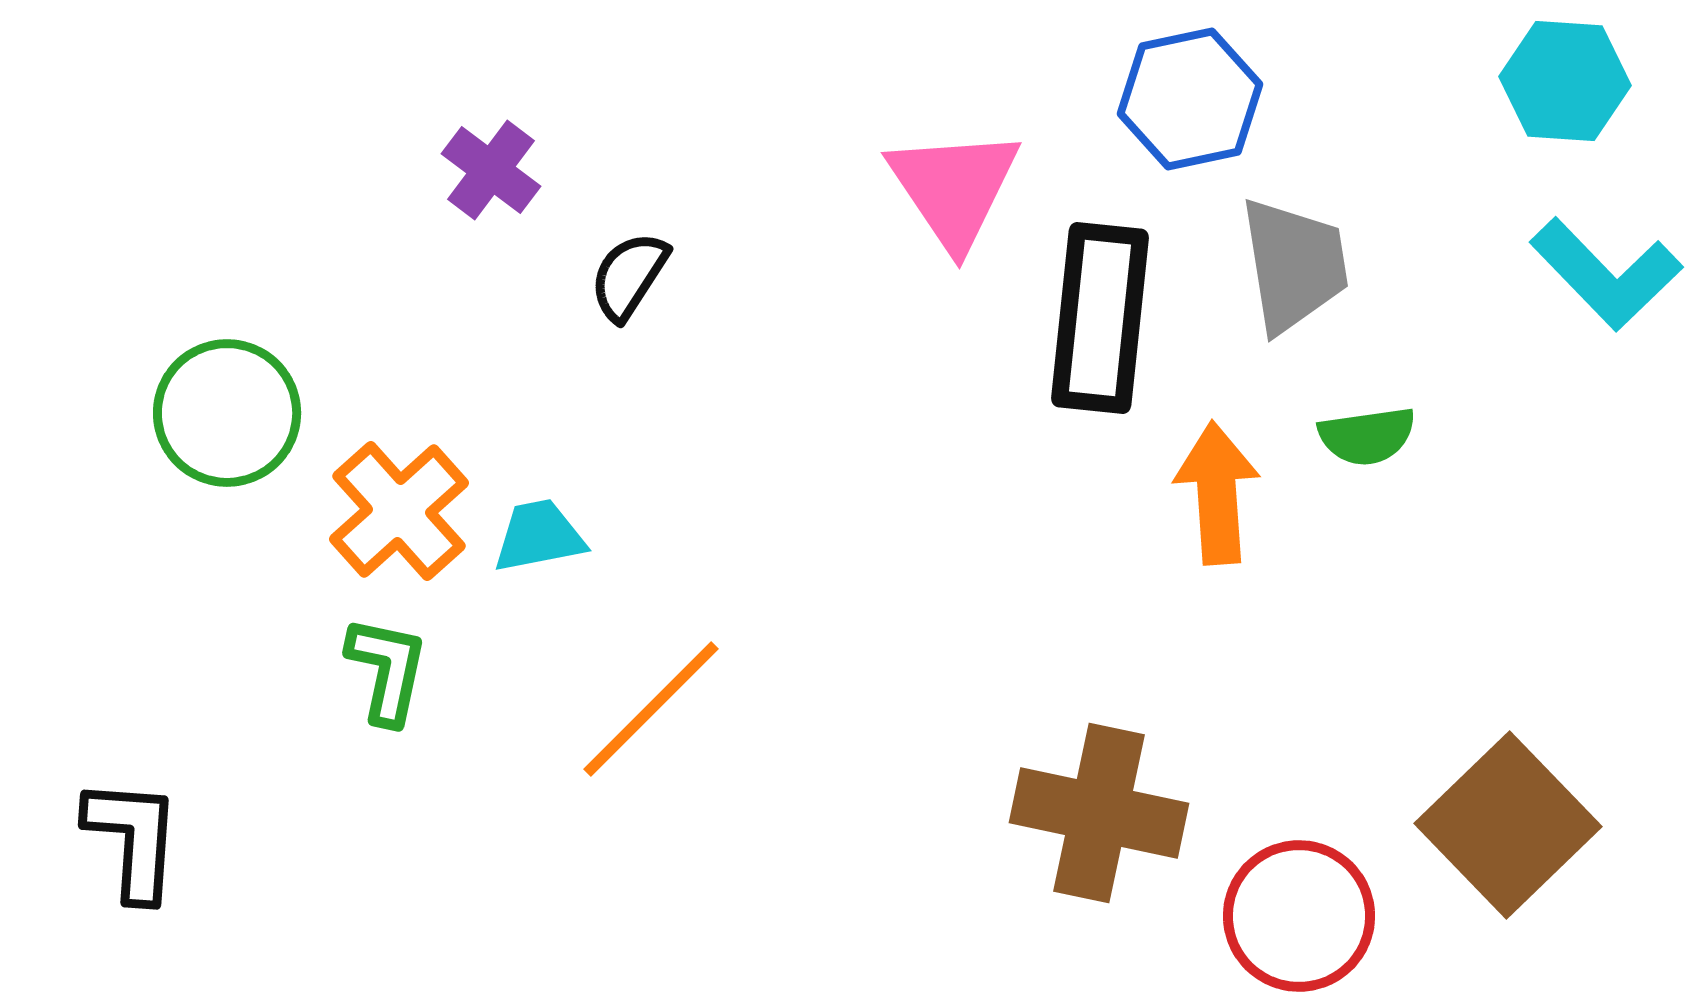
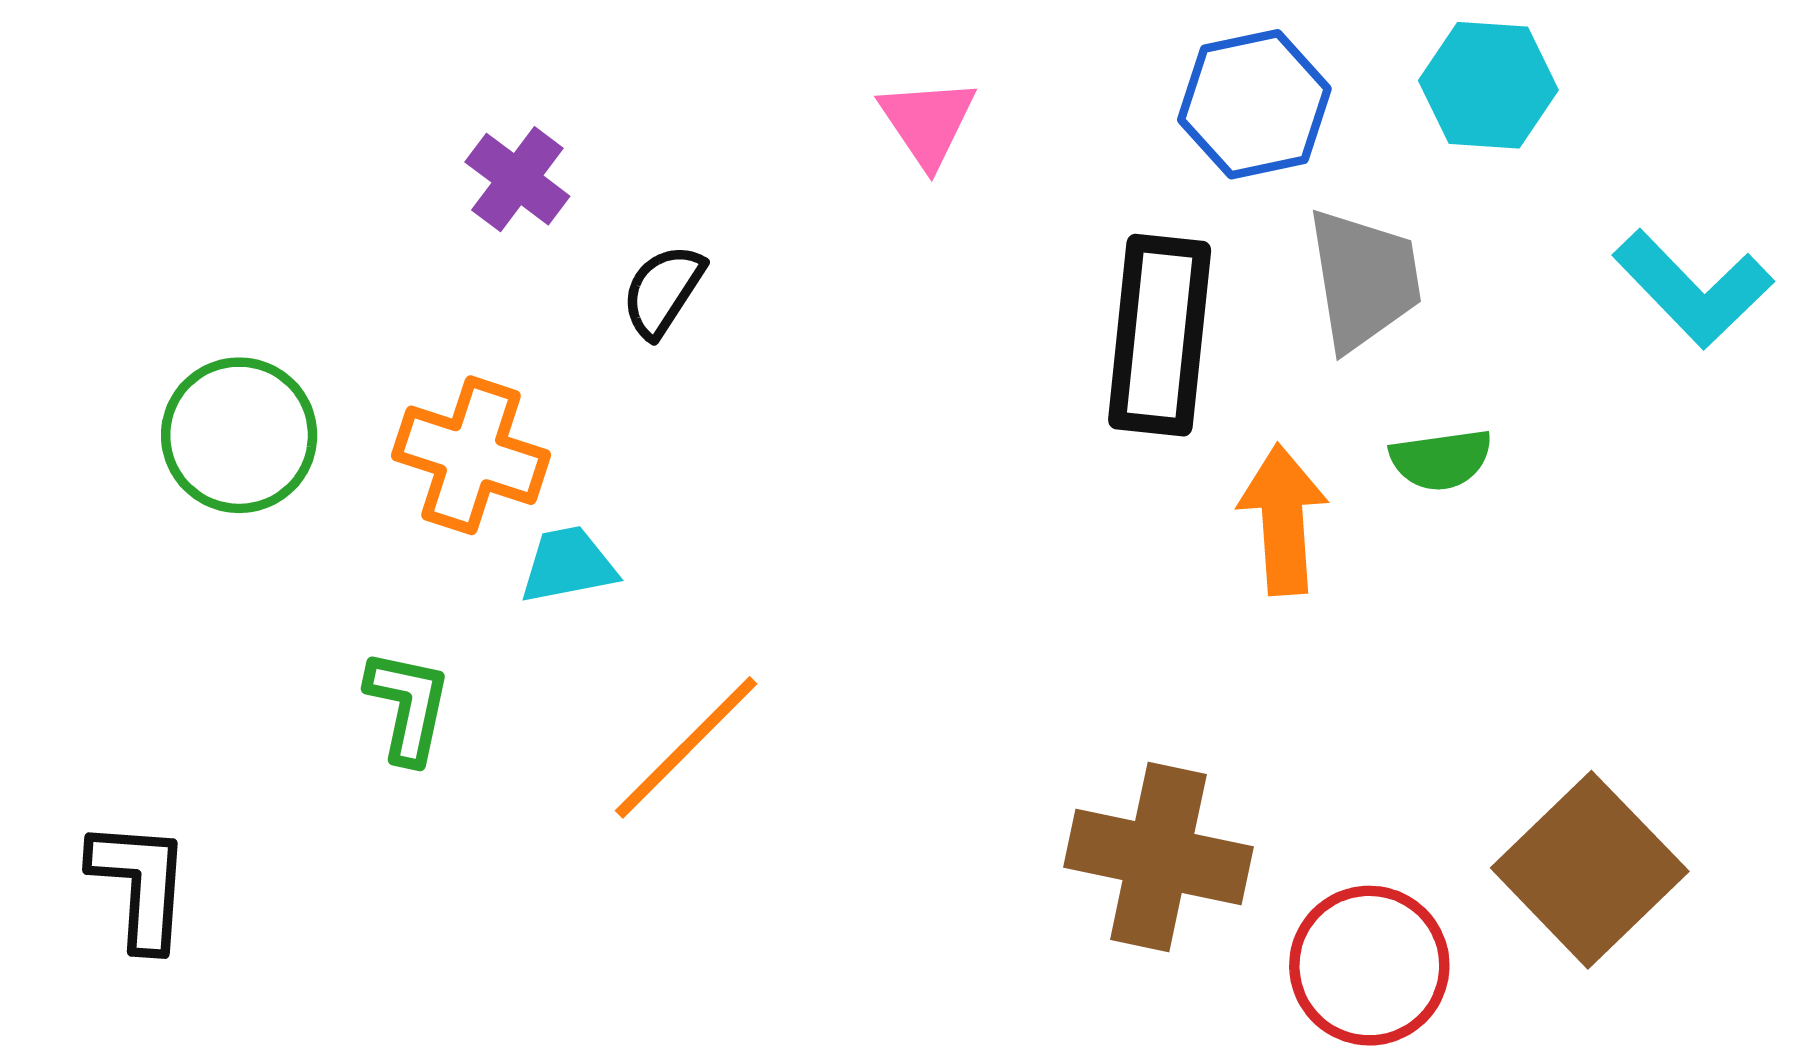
cyan hexagon: (1565, 81) -> (1488, 85), moved
pink triangle: (954, 188) -> (928, 122), moved, size x0.7
orange cross: (399, 511) -> (471, 455), moved, turned -30

